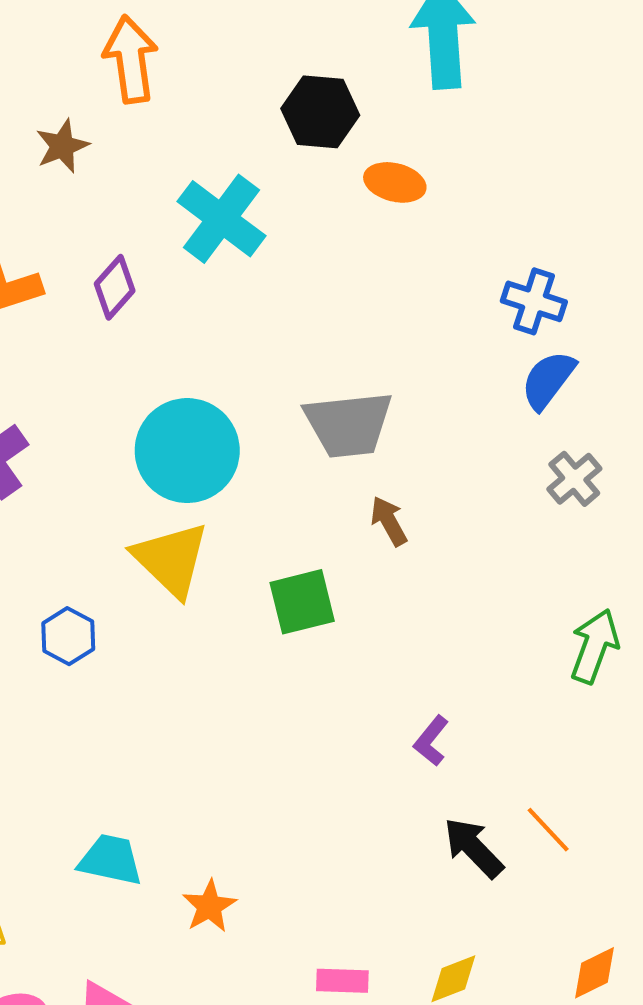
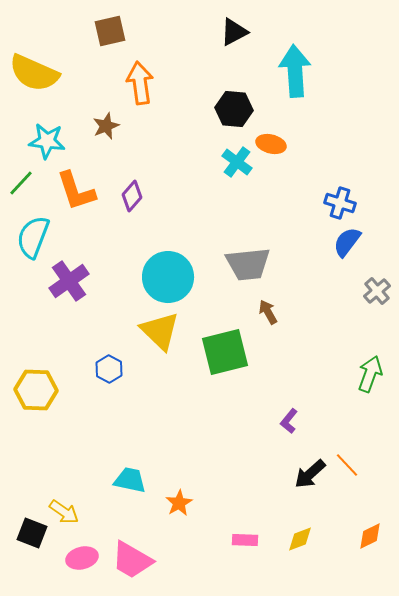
cyan cross: (221, 219) -> (237, 162), moved, size x0.7
gray cross: (574, 479) -> (377, 291), moved
green square: (302, 602) -> (225, 352), size x1.4
black arrow: (473, 848) -> (310, 474), turned -88

